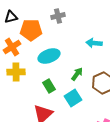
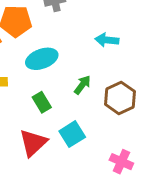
cyan square: (73, 98) -> (72, 134), moved

